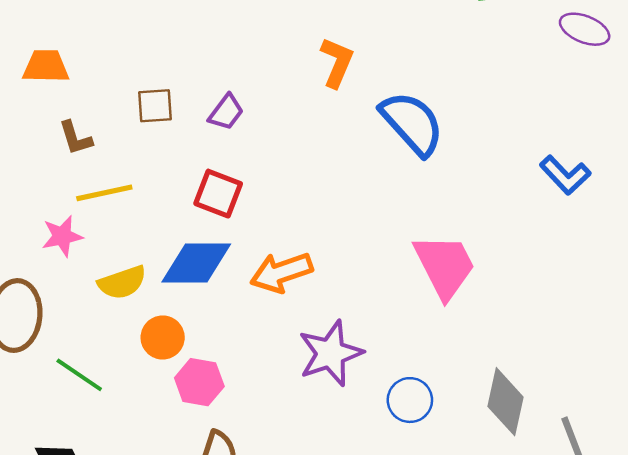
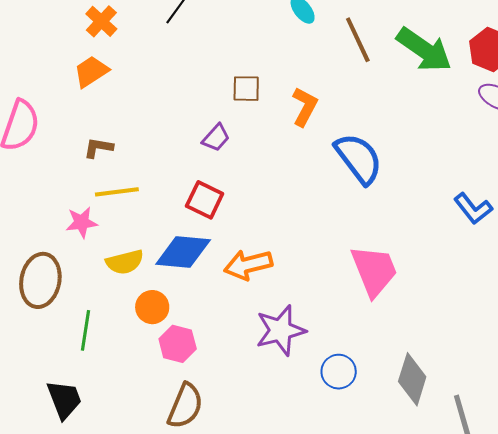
orange trapezoid: (46, 66) -> (91, 72), moved, turned -39
brown square: (155, 106) -> (246, 89), moved
brown L-shape: (76, 138) -> (98, 148), turned 112
green line: (79, 375) -> (85, 330), turned 60

